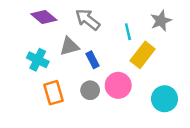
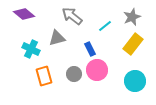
purple diamond: (44, 17) -> (24, 14), moved
cyan line: (128, 32) -> (105, 26), turned 64
yellow rectangle: (143, 55) -> (133, 44), moved
blue rectangle: (93, 60) -> (90, 49), moved

